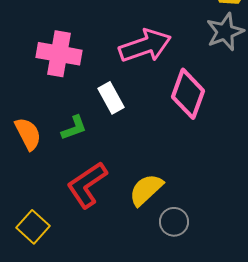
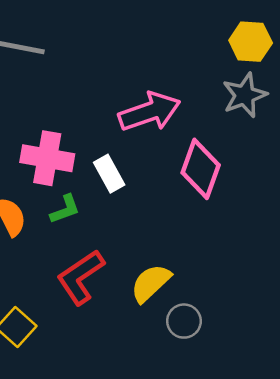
pink cross: (59, 54) -> (47, 158), moved

